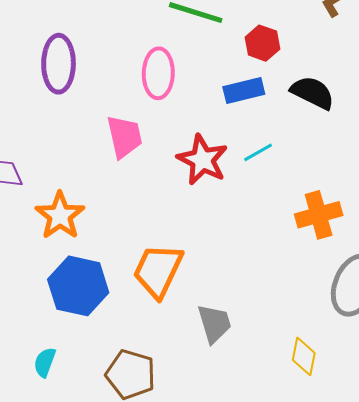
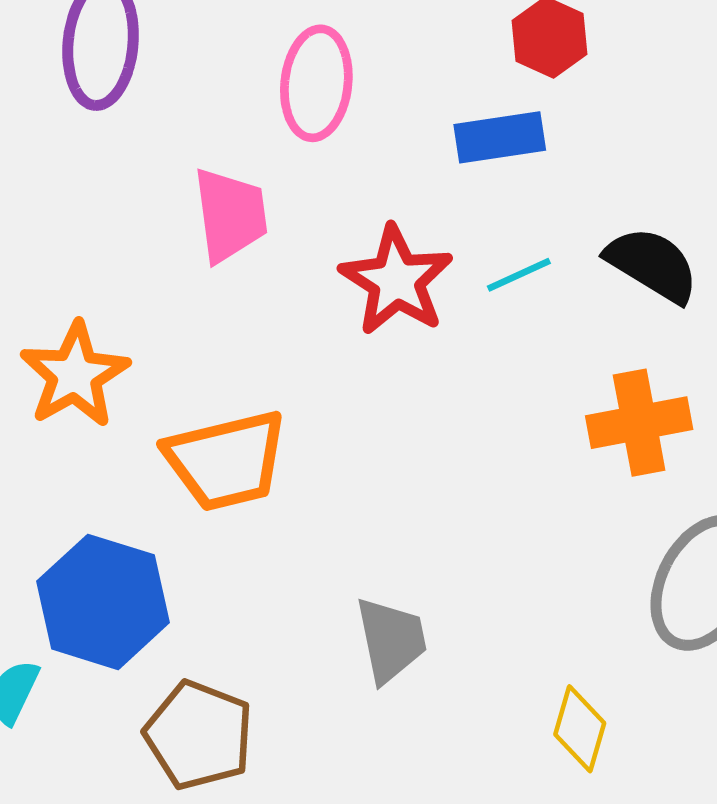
black semicircle: (313, 93) -> (652, 265), moved
orange trapezoid: (158, 271) -> (226, 460), moved, turned -134
blue hexagon: (78, 286) -> (103, 602), moved

